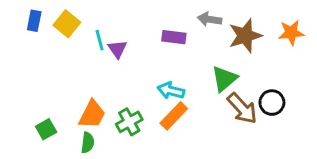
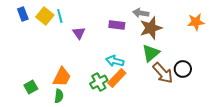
blue rectangle: (34, 21) -> (23, 14), turned -32
brown star: (245, 36) -> (151, 28), moved
cyan line: (100, 40) -> (60, 16), moved
green cross: (129, 122) -> (99, 82), moved

